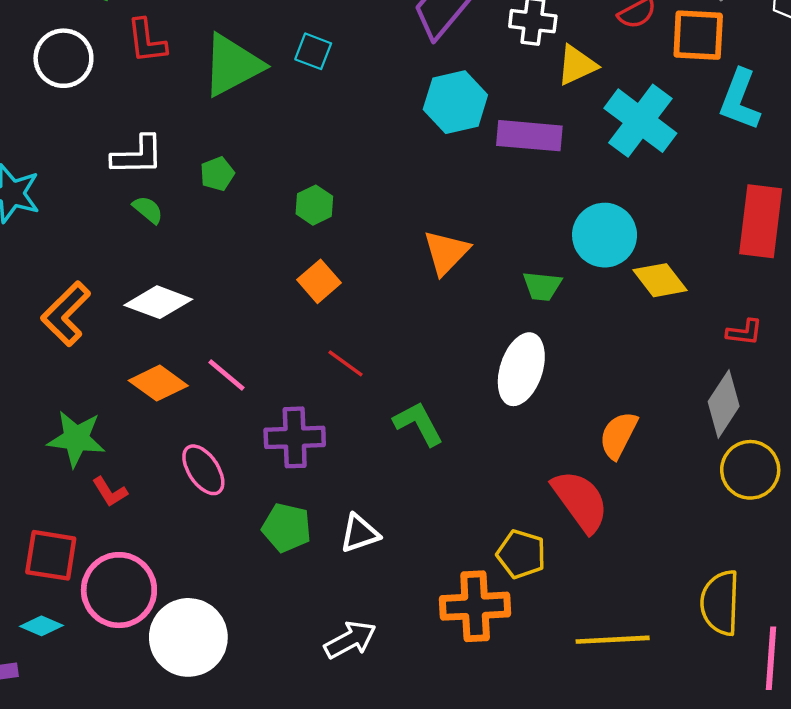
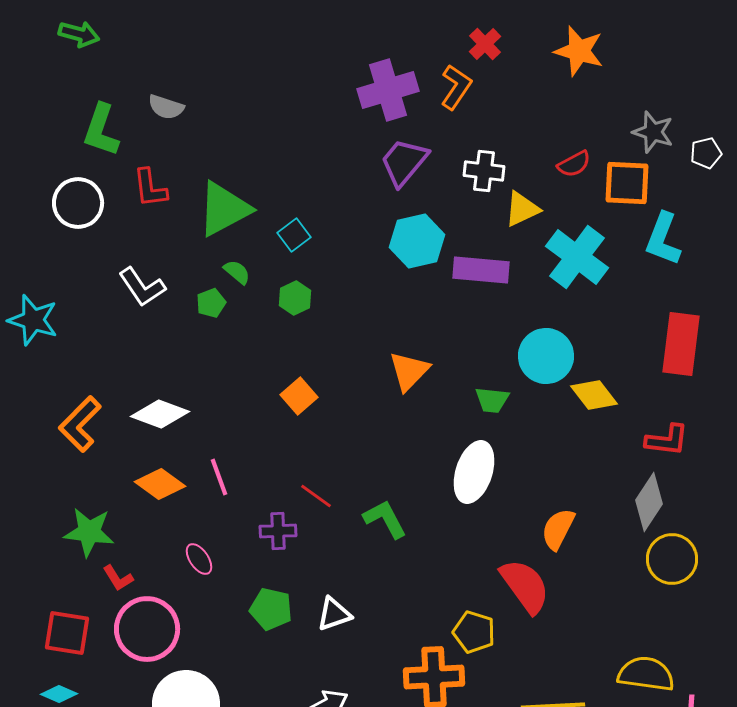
cyan square: (313, 51) -> (294, 235), moved, turned 32
white L-shape: (137, 155) -> (142, 287), turned 57
green hexagon: (314, 205) -> (295, 298), moved
green semicircle: (148, 210) -> (237, 272), moved
red L-shape: (744, 332) -> (667, 440), size x1.4
red line: (346, 363) -> (316, 496), moved
pink line: (226, 375) -> (219, 477), turned 30
purple cross: (295, 437) -> (278, 531), size x0.7
pink ellipse: (203, 470) -> (199, 559), size x0.7
pink circle: (119, 590) -> (147, 629), moved
yellow semicircle: (720, 603) -> (646, 674), turned 96

